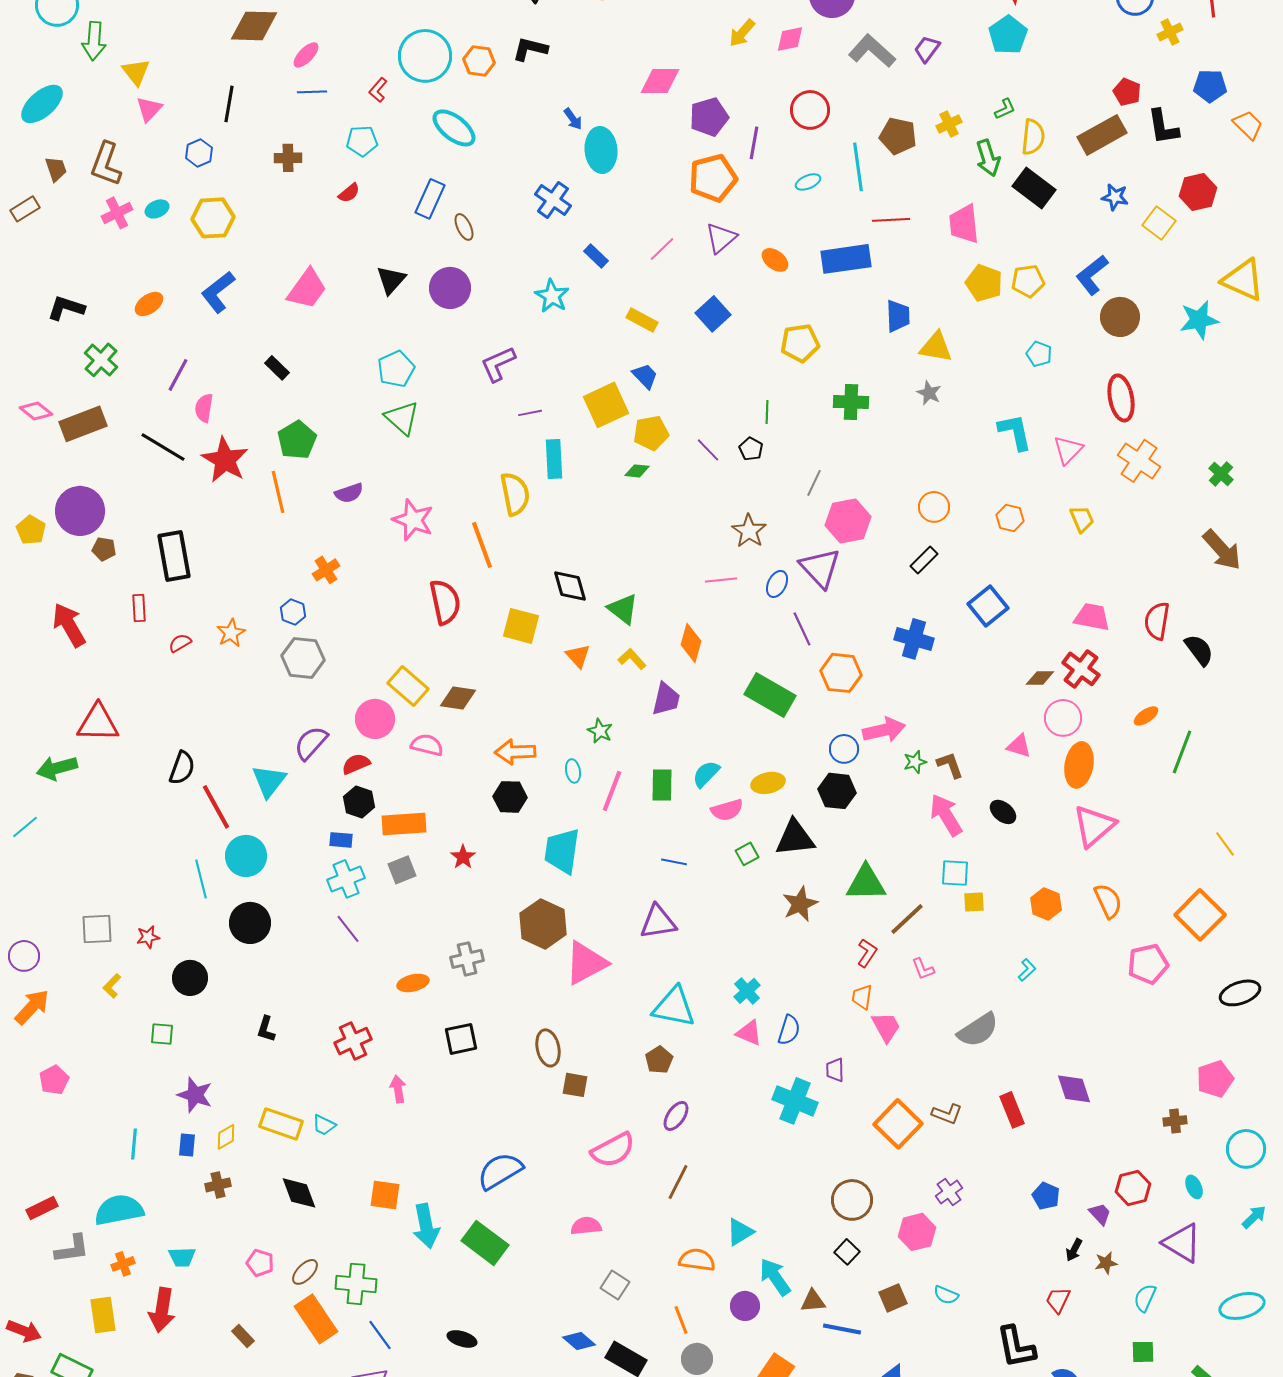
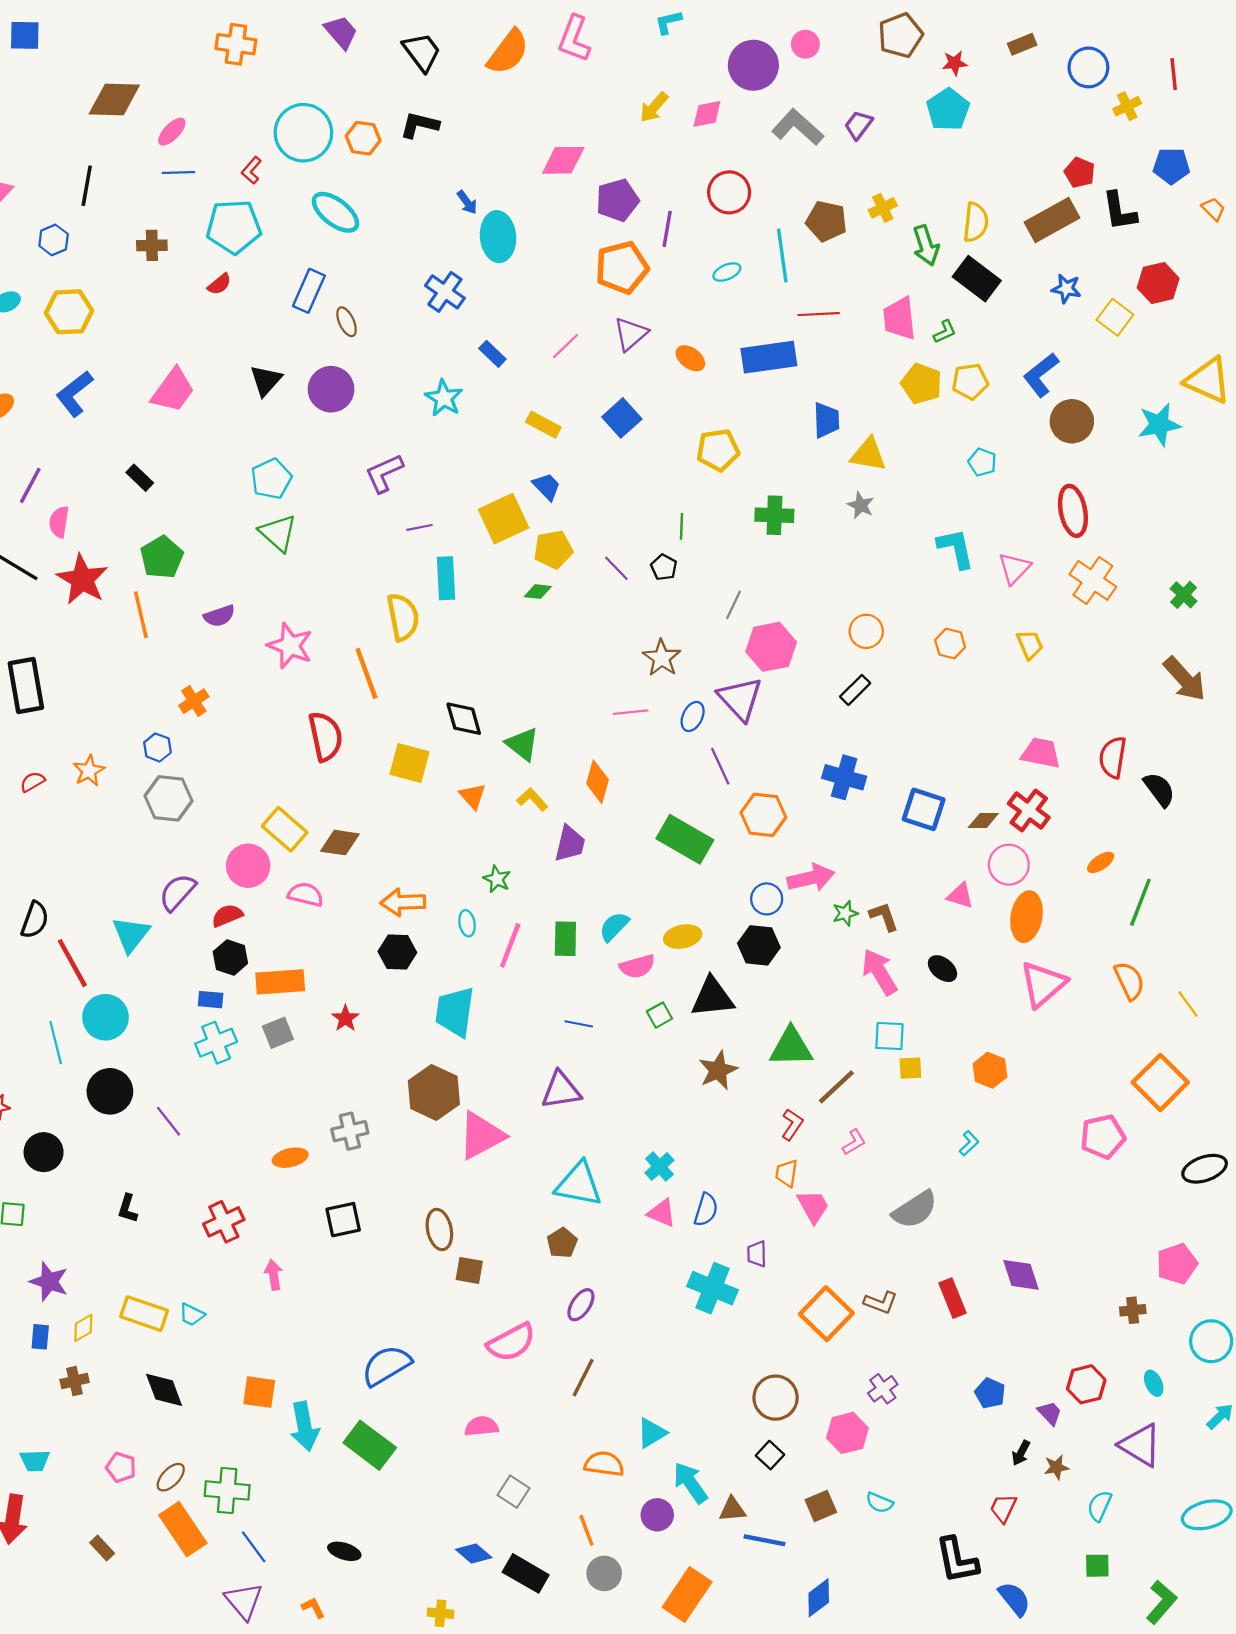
green L-shape: (1005, 109) -> (945, 332), moved
orange trapezoid: (1248, 125) -> (1213, 209), size x0.7
cyan pentagon: (362, 141) -> (234, 227), size x1.6
blue square: (988, 606) -> (924, 809), moved, turned -33
orange semicircle: (1108, 901) -> (1129, 981), moved
purple line: (348, 929) -> (168, 1121), moved
pink L-shape: (923, 969) -> (854, 1142), turned -100

